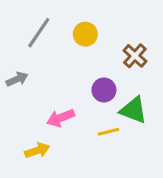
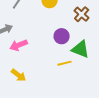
pink arrow: (60, 118) -> (19, 45), moved
yellow arrow: (37, 150) -> (19, 75), turned 56

